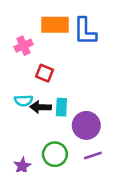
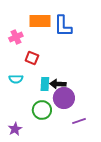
black arrow: (41, 107) -> (58, 84), moved
green circle: (55, 154) -> (42, 110), moved
purple line: (93, 155) -> (79, 121), moved

